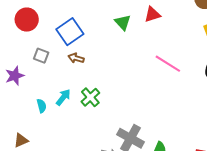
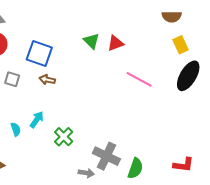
red triangle: (152, 14) -> (115, 43), moved
blue square: (70, 32) -> (39, 54), turned -32
green cross: (90, 97) -> (64, 137), moved

